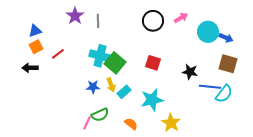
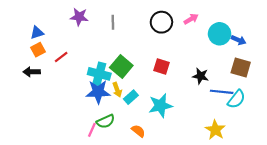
purple star: (75, 16) -> (79, 17), turned -30
gray line: (98, 21) -> (113, 22), moved
cyan cross: (100, 56) -> (99, 74), moved
blue star: (93, 87) -> (98, 92), size x1.6
yellow star: (171, 123) -> (215, 130), moved

